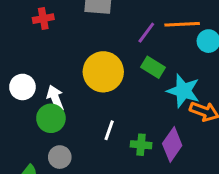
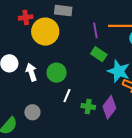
purple line: (146, 33) -> (95, 30), turned -49
yellow circle: (103, 72) -> (45, 32), moved
green circle: (51, 118) -> (57, 73), moved

